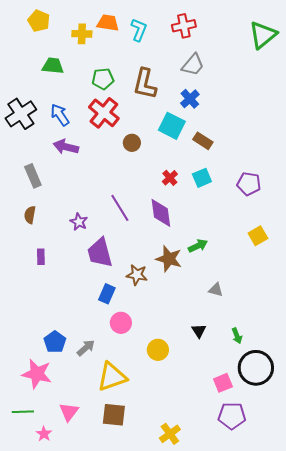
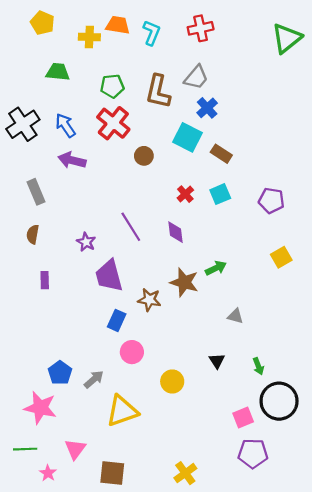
gray trapezoid: (193, 65) -> (196, 77), moved
purple diamond: (161, 213) -> (175, 232), size x0.7
brown square: (114, 415) -> (112, 473), moved

